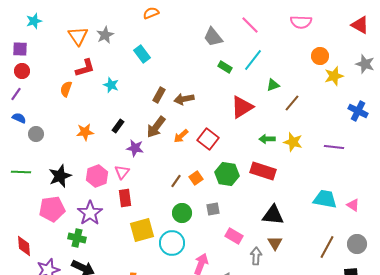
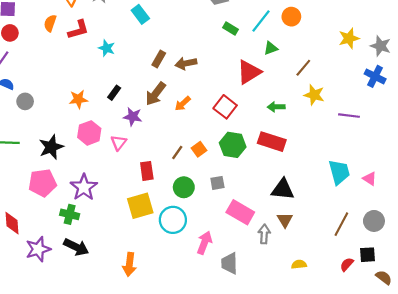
orange circle: (320, 56) -> (291, 17), moved
gray star: (365, 64) -> (380, 46), moved
green triangle: (273, 85) -> (271, 48), moved
orange semicircle: (66, 89) -> (50, 23), moved
red square: (208, 139) -> (225, 107), moved
yellow star: (293, 142) -> (314, 95), moved
pink hexagon: (97, 176) -> (89, 133), moved
red rectangle: (125, 198) -> (147, 171), moved
cyan trapezoid: (325, 199) -> (339, 172), turned 65
pink rectangle: (234, 236) -> (240, 212), size x1.4

